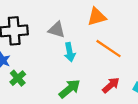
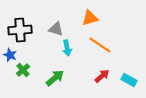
green arrow: (70, 89) -> (55, 78), moved

